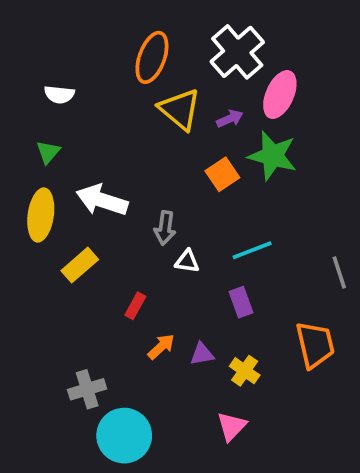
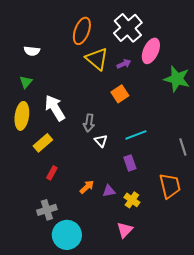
green star: (272, 156) -> (177, 79), moved
white arrow: (102, 200) -> (55, 108), turned 40
white triangle: (187, 261) -> (101, 141), turned 40
red rectangle: (135, 306) -> (52, 173), moved

